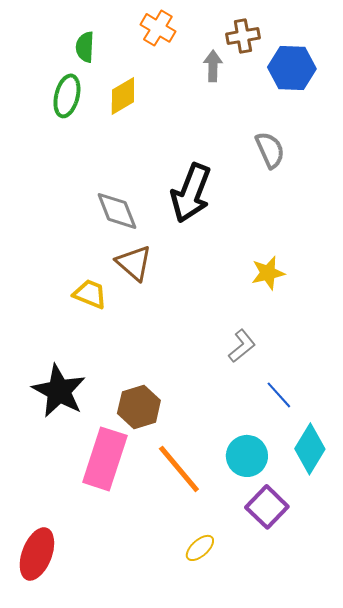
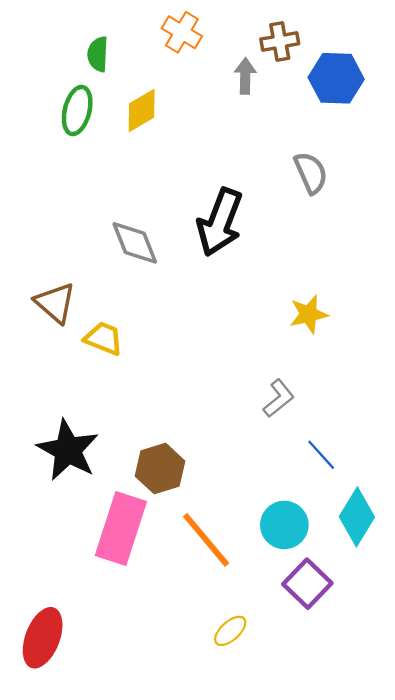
brown triangle: (134, 263) -> (55, 303), moved

